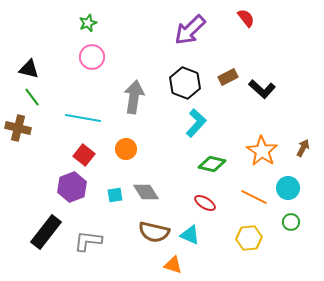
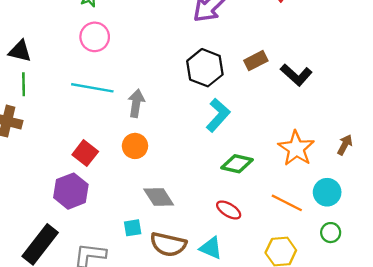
green line: (32, 97) -> (24, 84), turned 36
gray arrow: (134, 97) -> (136, 103), moved, size x0.7
cyan line: (83, 118) -> (92, 88), moved
cyan square: (115, 195) -> (133, 228), moved

